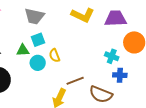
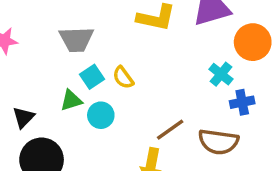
yellow semicircle: (54, 55) -> (123, 78), moved
cyan cross: (112, 56) -> (221, 74), turned 32

